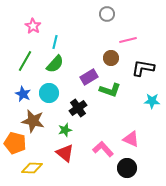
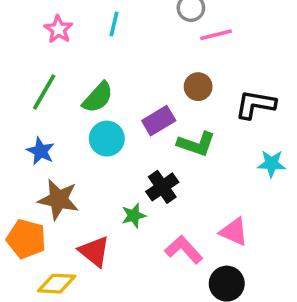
pink line: (128, 40) -> (216, 35), moved
cyan line: (55, 42) -> (114, 24), moved
cyan circle: (49, 93) -> (107, 139), moved
black cross: (78, 108) -> (162, 187), moved
green star: (65, 130) -> (134, 216), moved
red triangle: (65, 153) -> (94, 251), moved

